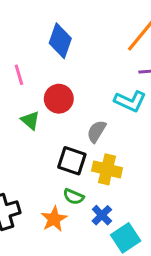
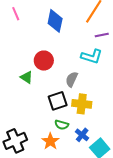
blue diamond: (60, 41) -> (55, 21), moved
pink line: (19, 75) -> (16, 14), moved
black square: (72, 161) -> (58, 101), turned -30

